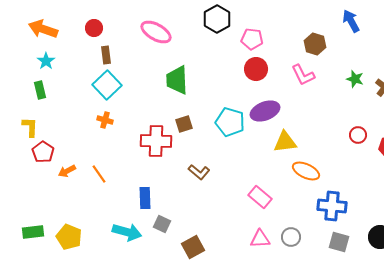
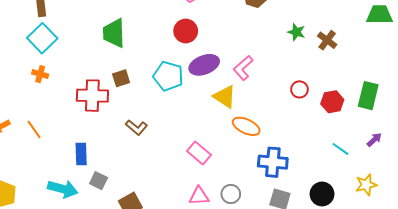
red circle: (256, 69) -> (186, 31), moved
pink L-shape: (303, 75) -> (243, 68), moved, turned 75
yellow triangle: (285, 142) -> (225, 97), turned 40

